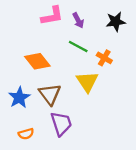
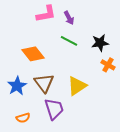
black star: (116, 22) -> (100, 43), moved
orange cross: (104, 58) -> (108, 65), moved
yellow triangle: (87, 82) -> (77, 86), moved, turned 30

